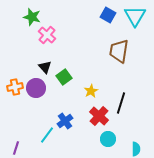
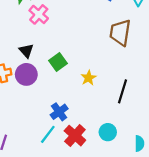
black triangle: (45, 67) -> (26, 51), moved
red cross: (99, 116) -> (75, 136), moved
cyan line: (47, 135) -> (48, 134), moved

